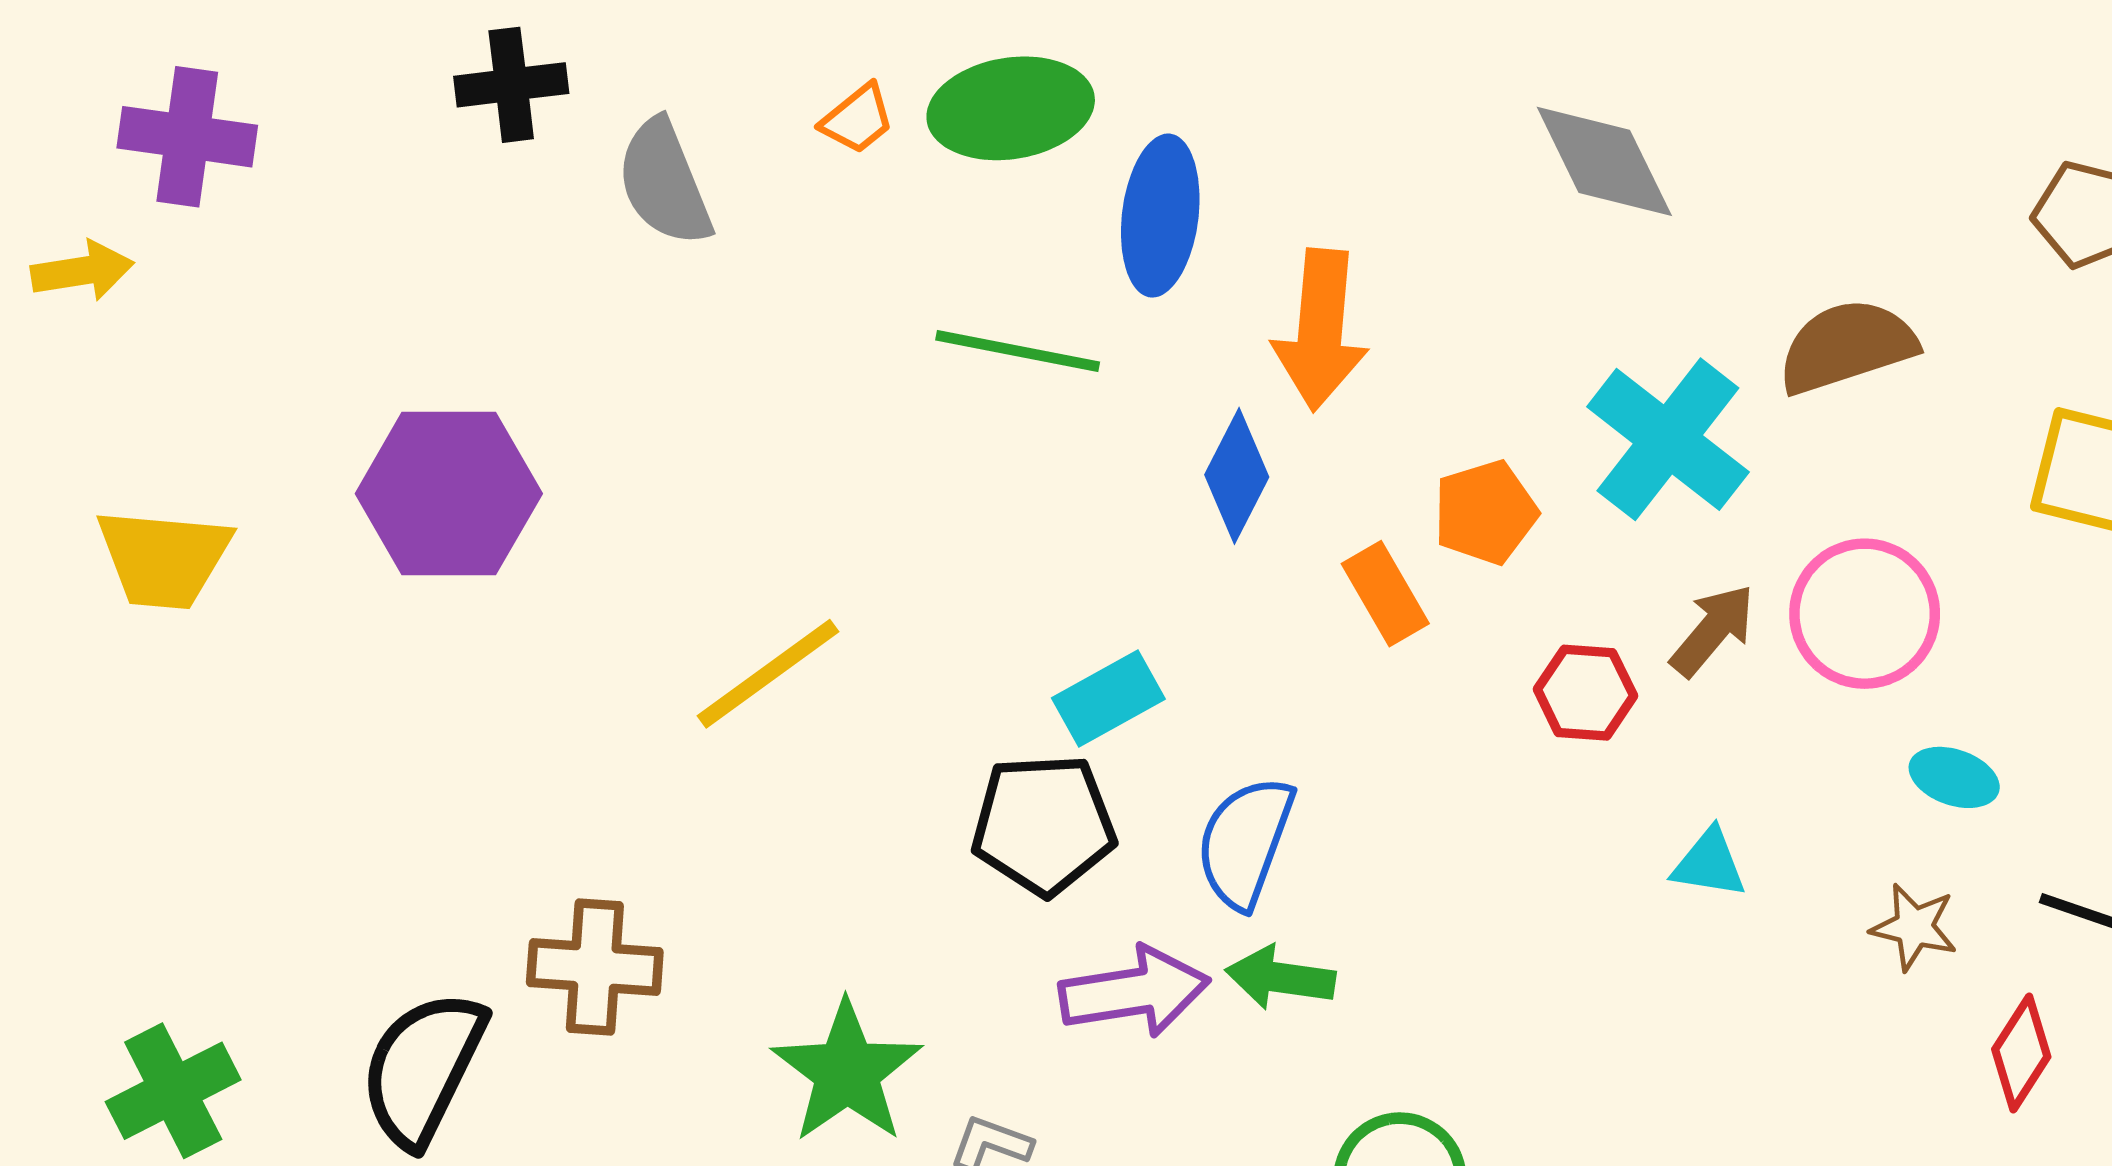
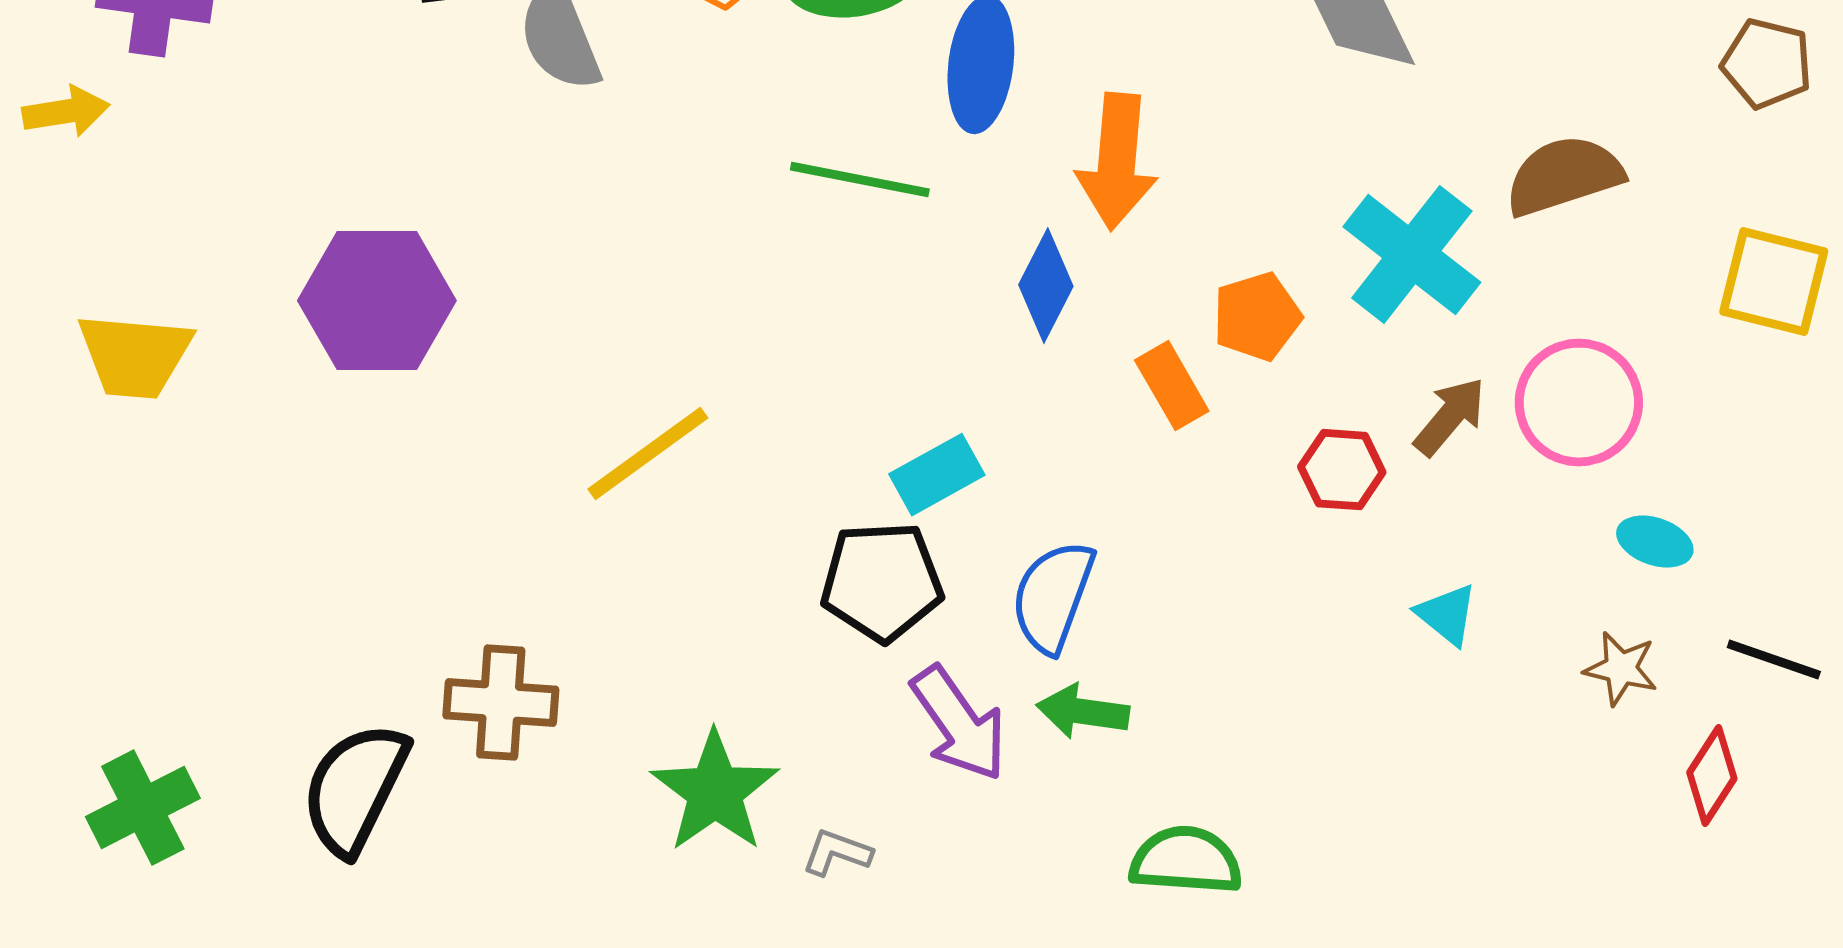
cyan triangle: (1709, 863) -> (1447, 615), turned 30
purple arrow: (1134, 992) -> (959, 724), turned 64

